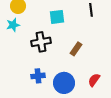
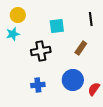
brown rectangle: (76, 49) -> (81, 48), moved
blue circle: (64, 83) -> (73, 80), moved

